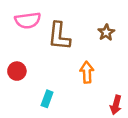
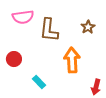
orange arrow: (87, 72) -> (72, 60), size x1.4
cyan rectangle: (47, 99) -> (39, 82), turned -64

